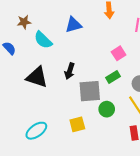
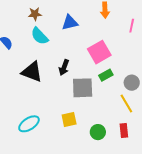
brown star: (24, 22) -> (35, 14), moved
pink square: (119, 53) -> (99, 52), moved, size x1.6
green circle: (107, 109) -> (98, 132), moved

